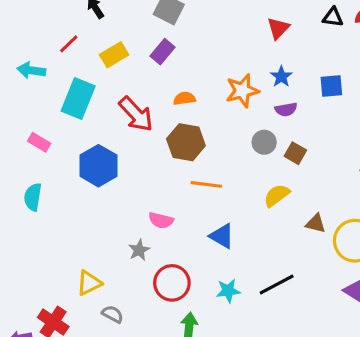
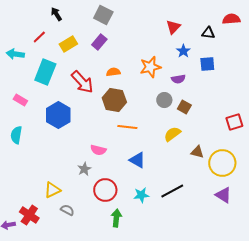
black triangle: (333, 17) -> (208, 33), moved
blue star: (281, 77) -> (183, 51), moved

